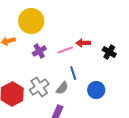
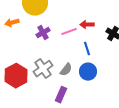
blue line: (73, 73) -> (87, 49), moved
blue circle: (96, 90) -> (88, 72), moved

